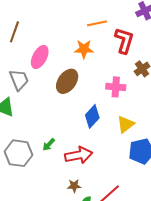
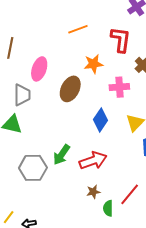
orange line: (97, 23) -> (78, 29), moved
orange star: (84, 49) -> (93, 64), moved
gray trapezoid: (19, 80) -> (22, 95), turned 30
green arrow: (49, 145) -> (62, 155), size x1.5

